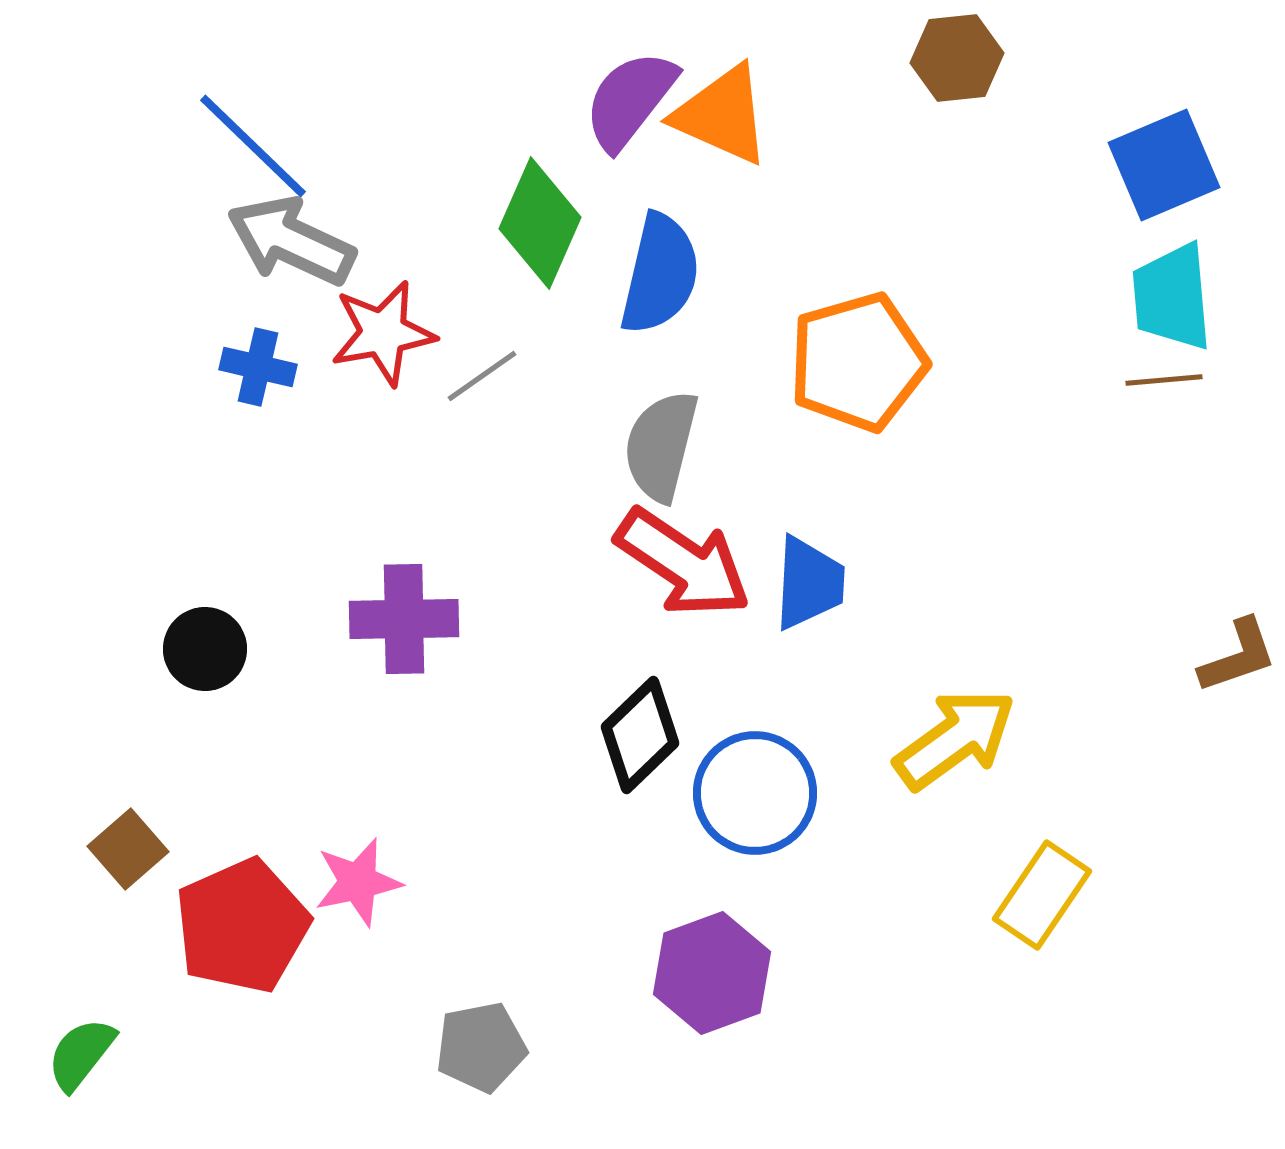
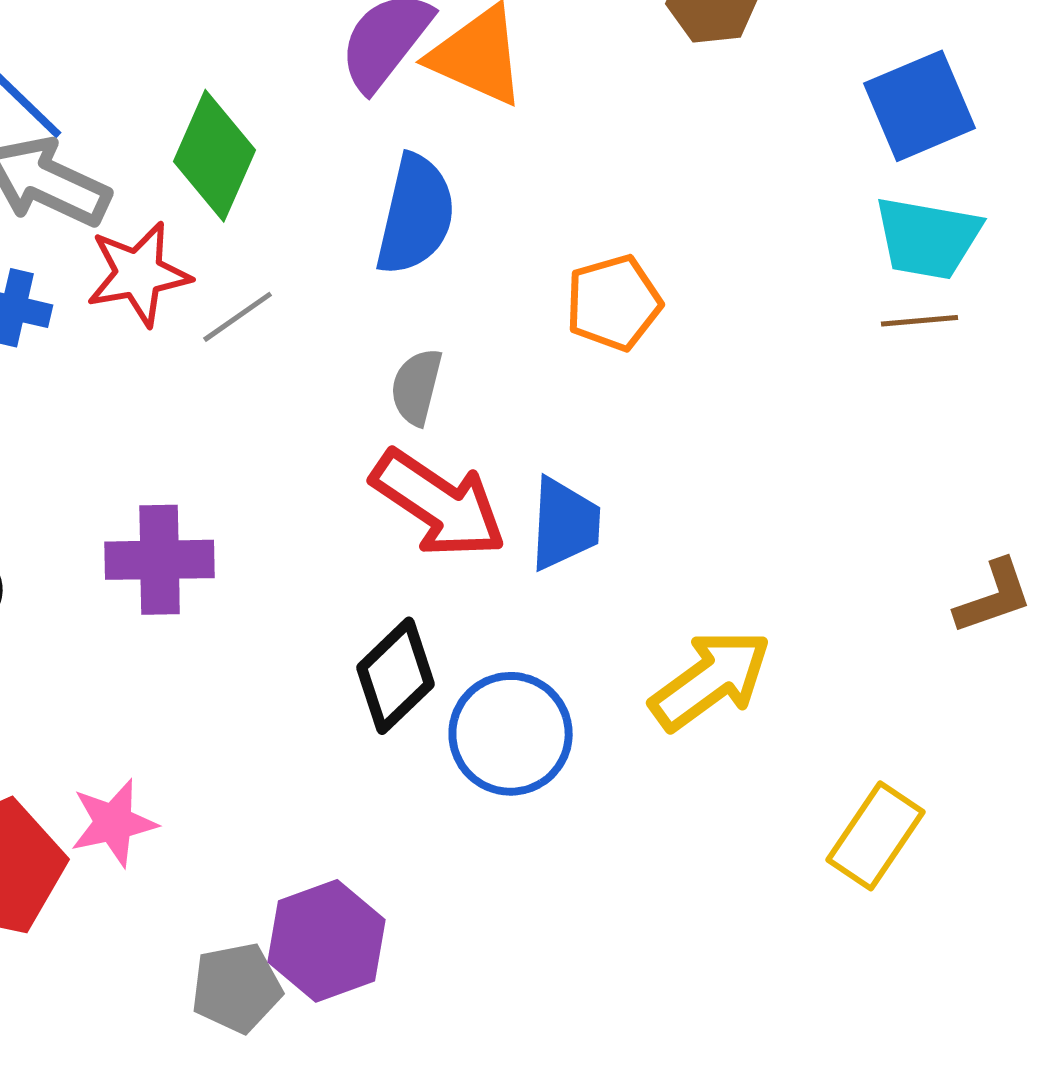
green diamond: (540, 223) -> (215, 156), moved
cyan trapezoid: (1172, 297) -> (928, 238), turned -75
orange pentagon: (858, 362) -> (614, 303), size x0.7
gray semicircle: (661, 446) -> (417, 387), size x0.7
yellow rectangle: (1042, 895) -> (876, 836), moved
purple hexagon: (712, 973) -> (327, 941), moved

